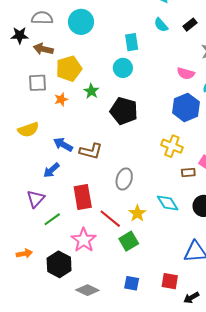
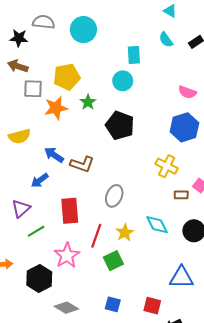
brown arrow: (43, 49) -> (18, 66), moved
orange star: (61, 99) -> (56, 108), size x1.6
red line: (110, 219) -> (96, 236), turned 65

